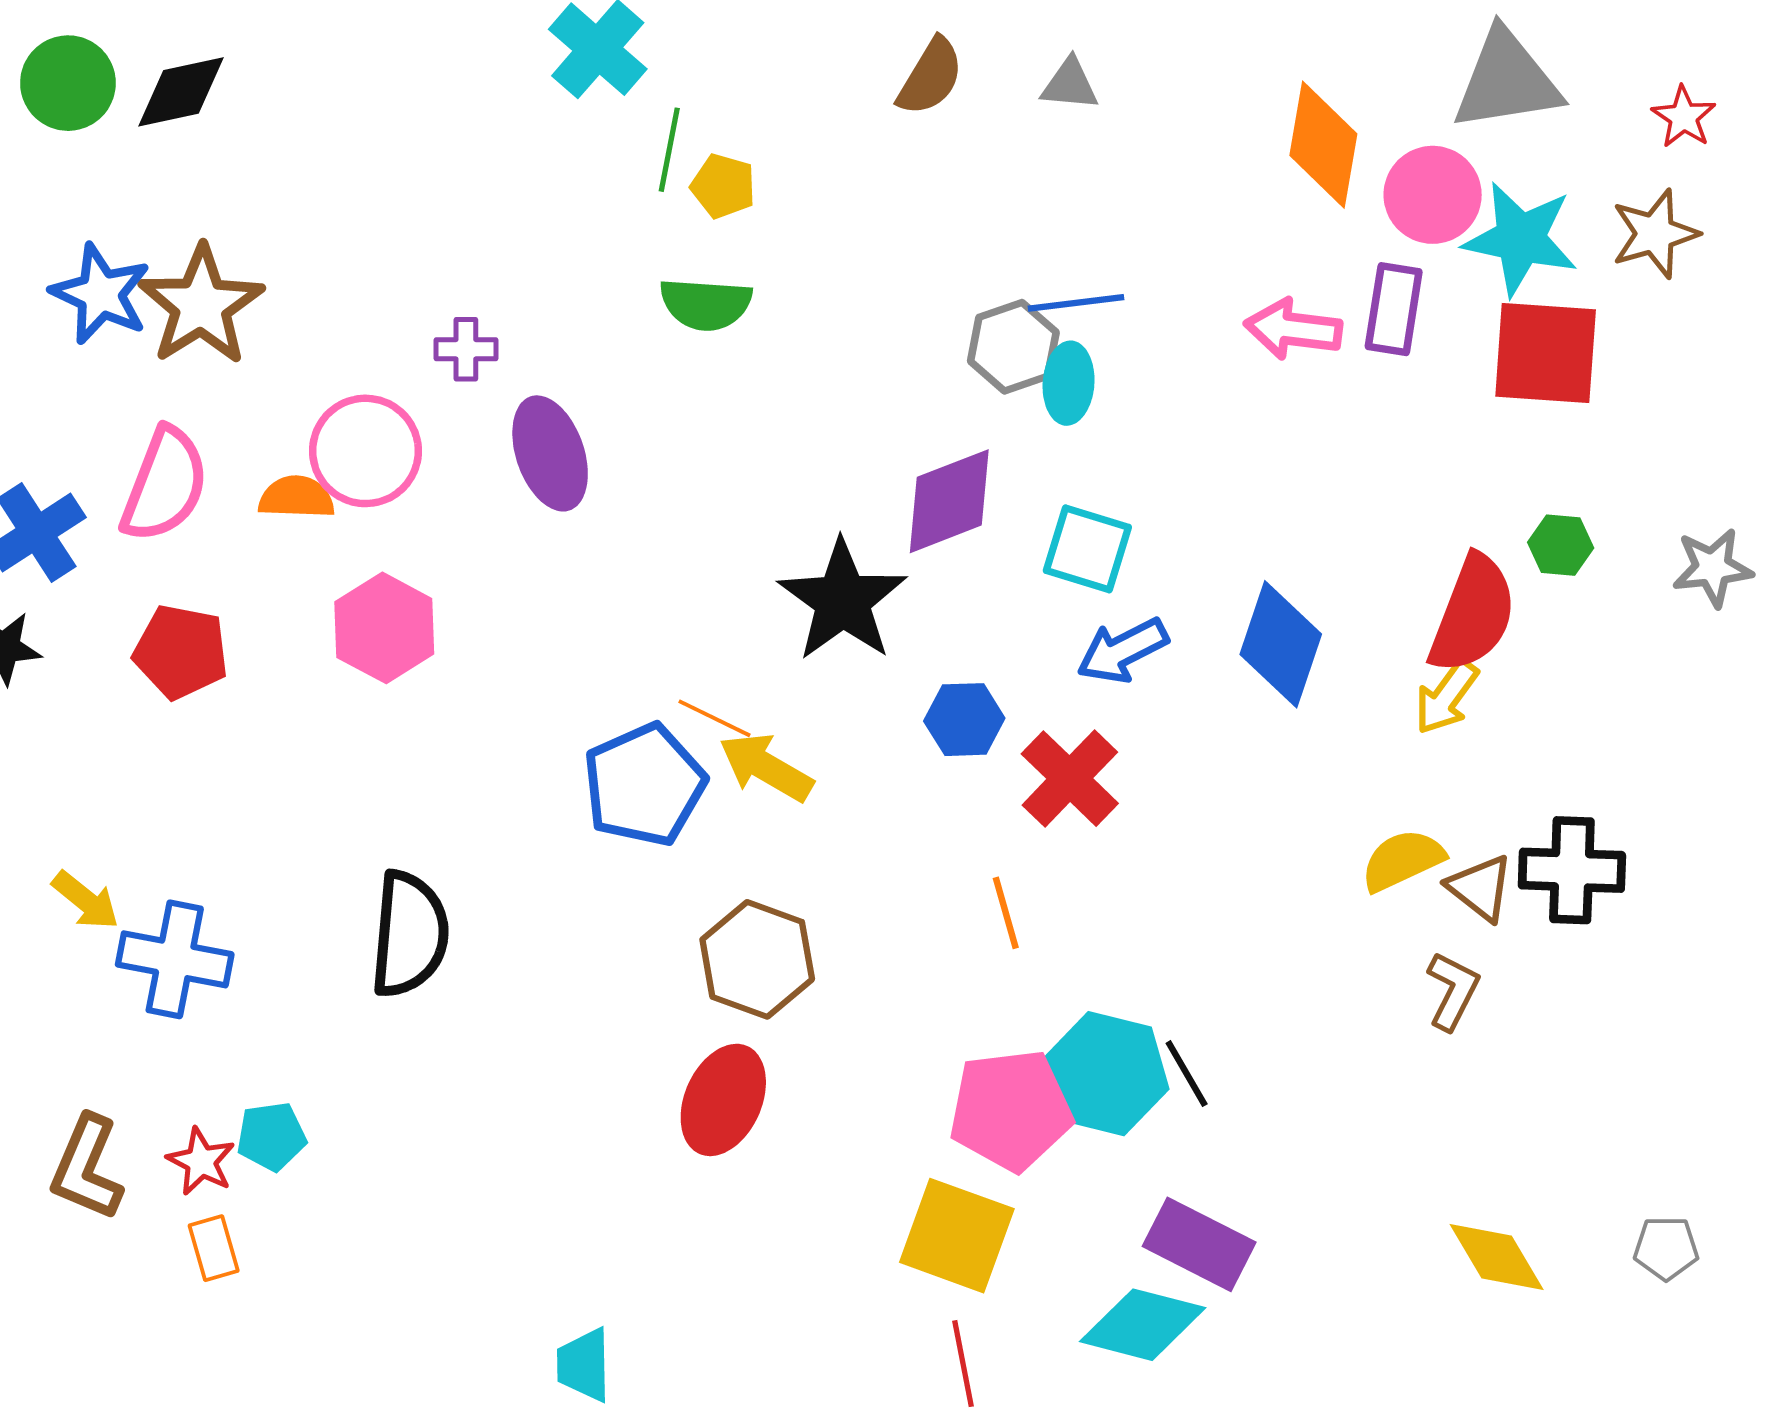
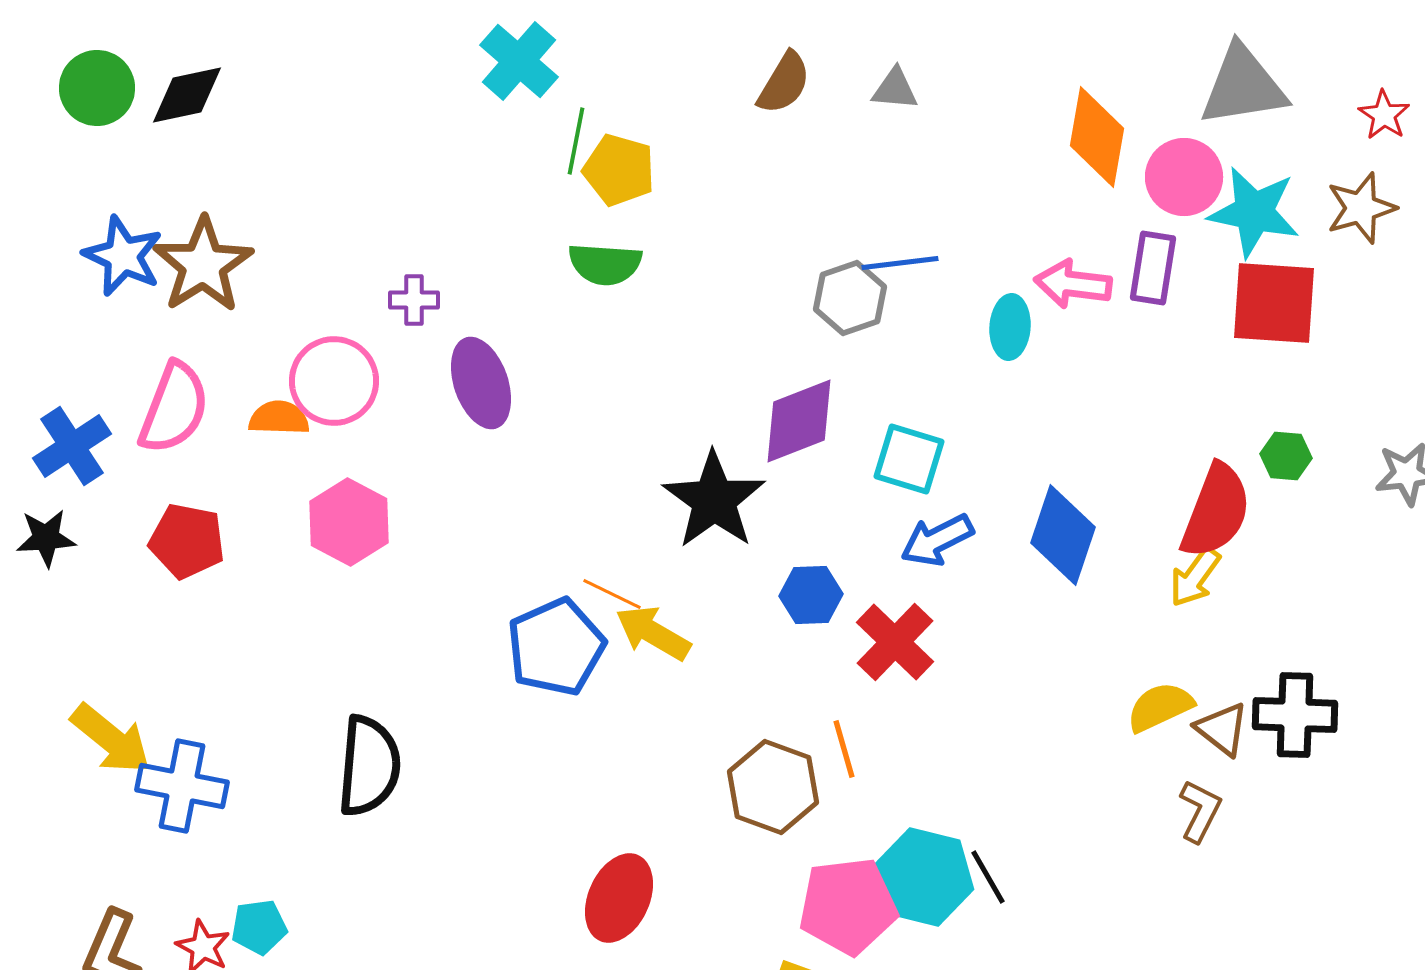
yellow pentagon: (723, 186) -> (619, 170), size x1.4
cyan ellipse: (1069, 383) -> (1010, 327), moved
yellow arrow: (86, 900) -> (111, 739), size x1.5
brown hexagon: (757, 959) -> (773, 787), moved

